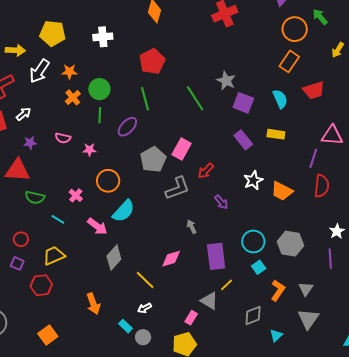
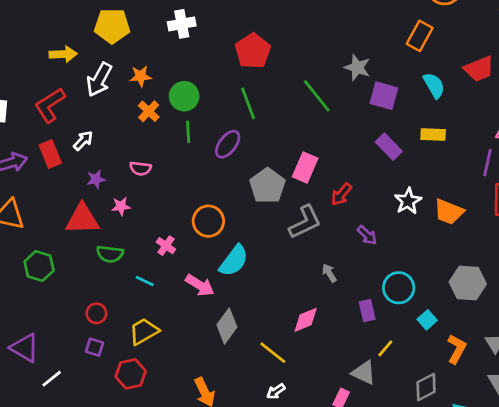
orange rectangle: (289, 61) -> (420, 36), moved
pink star: (89, 150) -> (121, 206), moved
cyan circle: (253, 241) -> (399, 288), moved
purple rectangle: (216, 256) -> (367, 311), size x0.6

